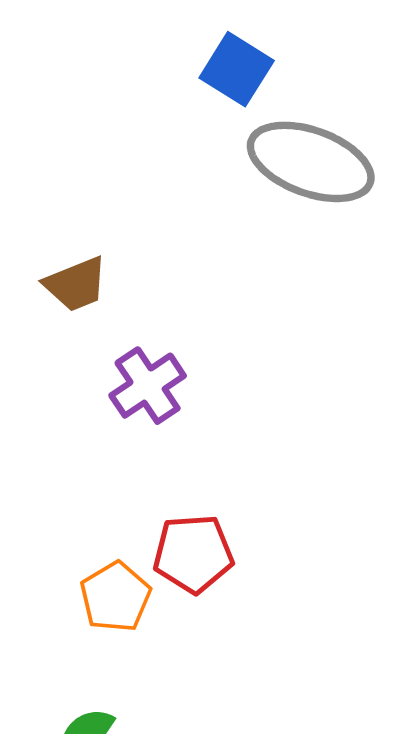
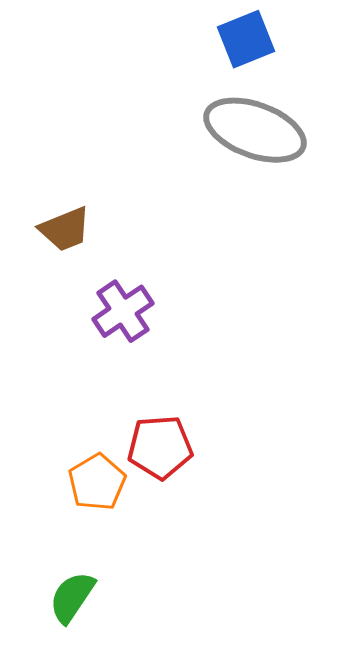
blue square: (237, 69) -> (246, 39), moved, turned 36

